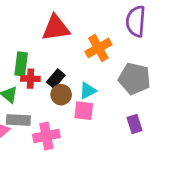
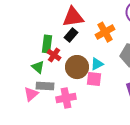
red cross: (30, 79) -> (54, 55), turned 32
black rectangle: (56, 79) -> (71, 35), moved
brown circle: (61, 95) -> (77, 67), size x1.5

